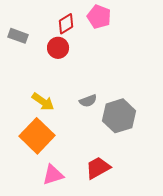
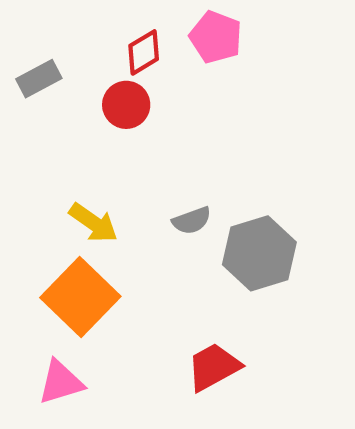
gray rectangle: (18, 36) -> (39, 79), turned -48
pink triangle: (53, 175) -> (61, 382), moved

